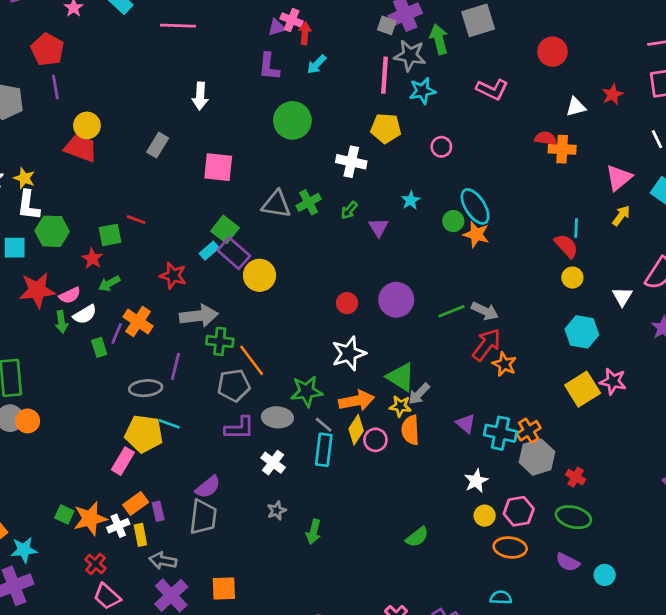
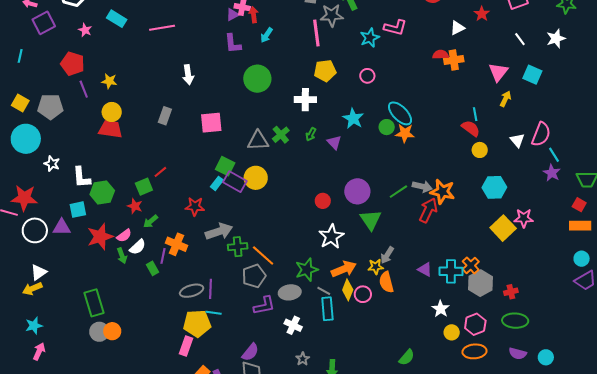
cyan star: (422, 91) -> (370, 38), moved
yellow star: (24, 178) -> (109, 81), moved
cyan star: (411, 200) -> (353, 118), size x1.5
red line: (136, 220) -> (160, 172), turned -48
yellow circle: (260, 275) -> (256, 178), moved
white triangle: (622, 297) -> (517, 140), moved
orange star: (504, 364) -> (442, 192), moved, size x1.4
purple line: (175, 366) -> (210, 289), moved
green triangle: (401, 377) -> (371, 220), moved, turned 35
red cross: (576, 477) -> (511, 292), turned -32

